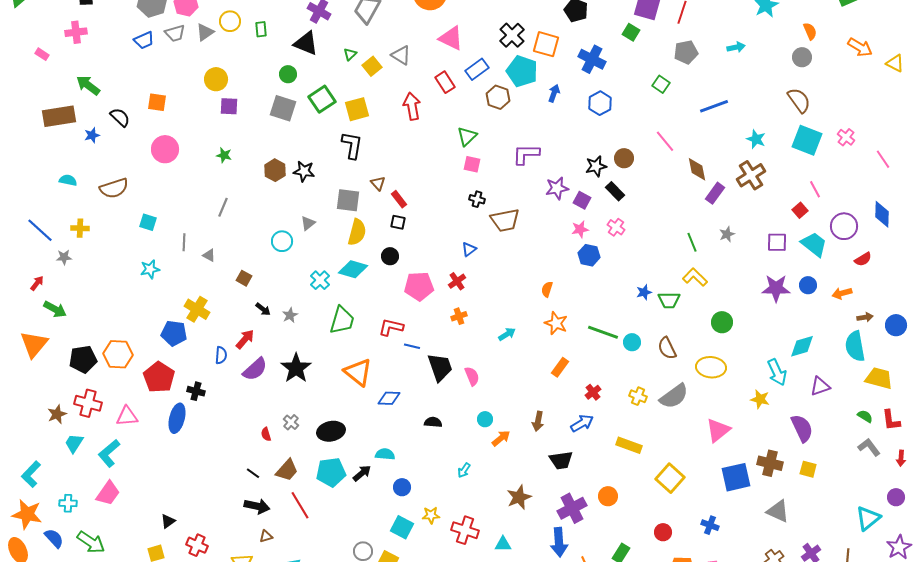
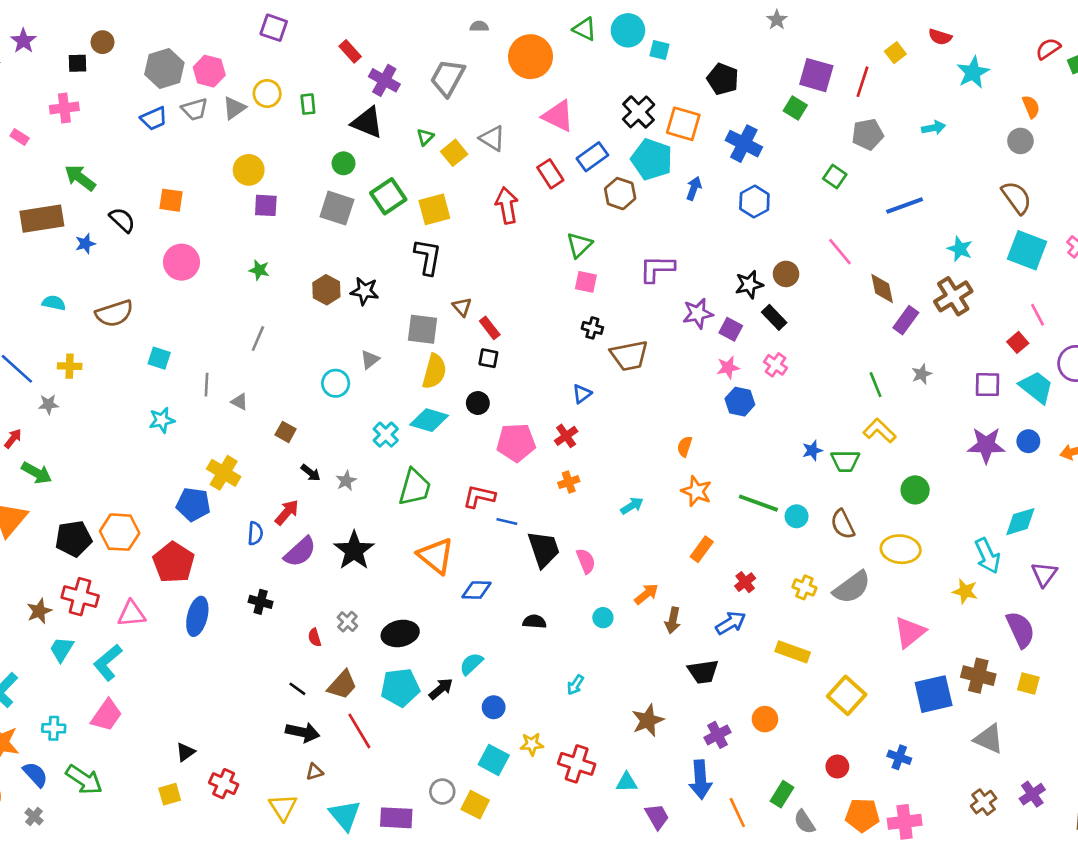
purple triangle: (820, 386) -> (1044, 574), turned -35
black cross: (196, 391) -> (261, 602), moved
orange arrow: (501, 438) -> (646, 594), moved
cyan semicircle: (385, 454) -> (471, 664), turned -48
purple cross: (572, 508) -> (718, 735), size x0.7

